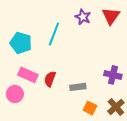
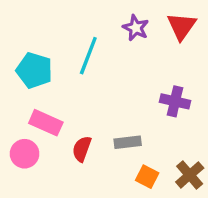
purple cross: (113, 75) -> (175, 101), moved
red semicircle: (50, 79) -> (82, 149), moved

